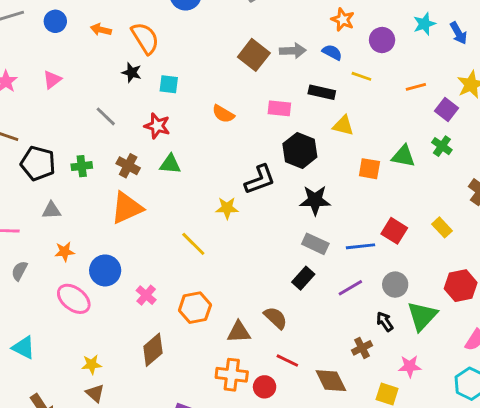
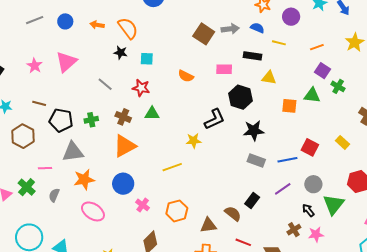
pink triangle: (52, 80) -> (66, 62), size x1.6
purple square: (447, 109) -> (322, 71), moved
gray triangle: (51, 210) -> (73, 152), size x1.6
yellow line: (193, 244) -> (172, 167), turned -60
orange star: (65, 252) -> (84, 179), size x1.5
blue circle: (105, 270) -> (123, 184), moved
black rectangle: (303, 278) -> (252, 201), moved
pink star: (410, 366) -> (316, 234), moved

